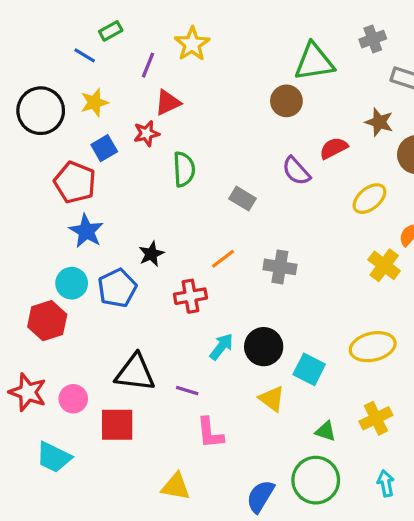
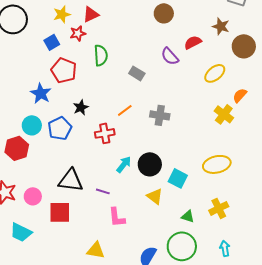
yellow star: (94, 103) -> (62, 14), moved
red pentagon: (75, 182) -> (64, 70), moved

